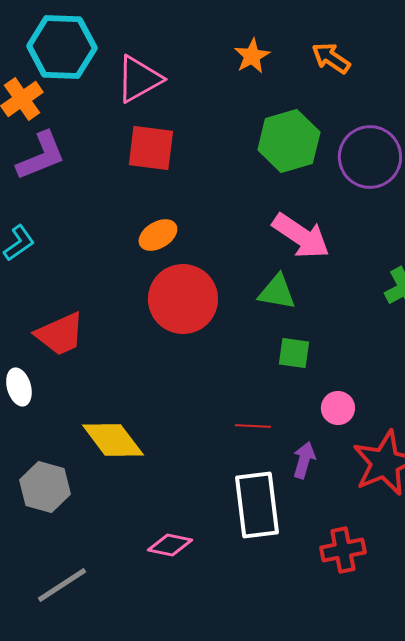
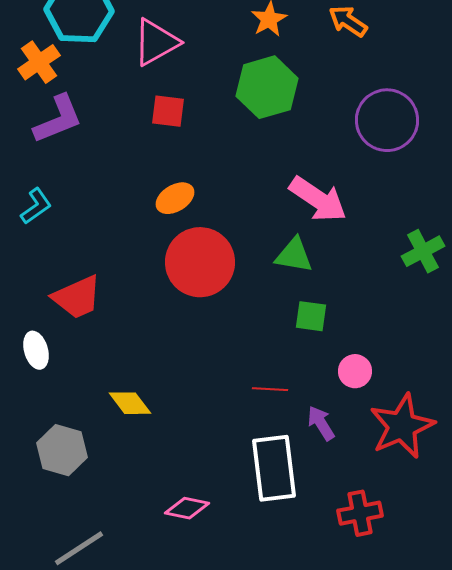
green hexagon: (289, 141) -> (267, 87), moved
red square: (151, 148) -> (168, 111), size x0.7
yellow diamond: (113, 440) -> (130, 403), size x0.7
purple arrow: (304, 460) -> (321, 423), turned -48

